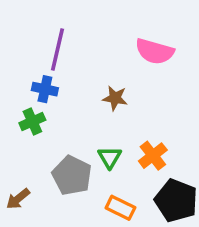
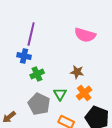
brown star: (115, 98) -> (77, 72), moved
green cross: (32, 121) -> (37, 74), moved

